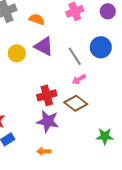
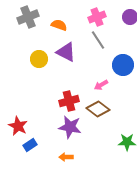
blue circle: (101, 47) -> (123, 65), moved
gray line: (75, 56) -> (98, 40), moved

